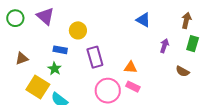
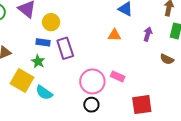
yellow circle: (78, 30) -> (51, 22), moved
purple rectangle: (95, 57) -> (65, 48), moved
orange triangle: (131, 67) -> (114, 35), moved

